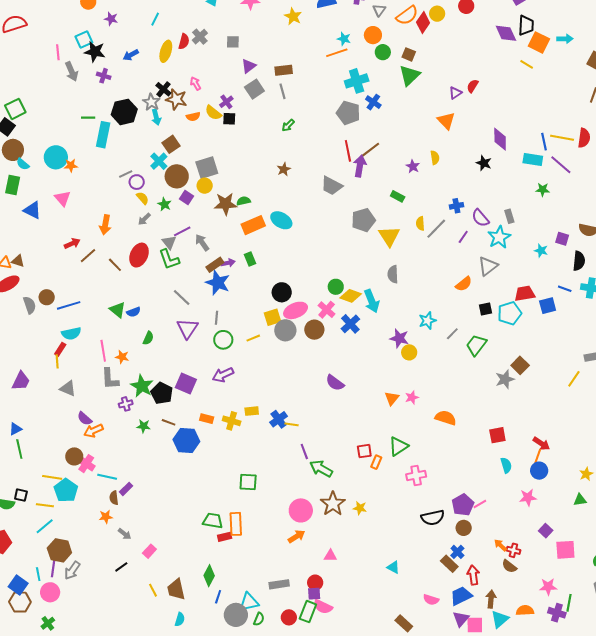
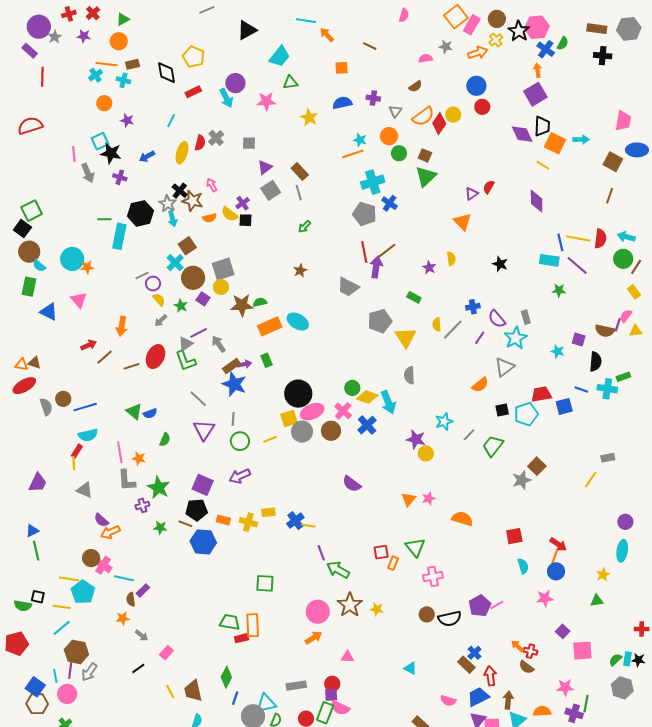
brown rectangle: (284, 70) -> (300, 172), turned 54
purple diamond: (500, 139) -> (537, 201), moved
gray triangle: (169, 242) -> (186, 344), turned 35
brown line: (115, 265) -> (131, 366), turned -63
black circle: (282, 292) -> (298, 394), size x1.4
black pentagon: (162, 393) -> (196, 510), moved, turned -30
green triangle: (398, 446) -> (415, 547), turned -35
brown circle: (464, 528) -> (427, 614), moved

